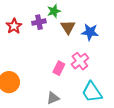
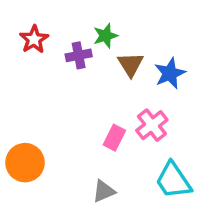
red star: (14, 26) -> (34, 39), moved
blue star: (90, 32) -> (170, 73), turned -30

